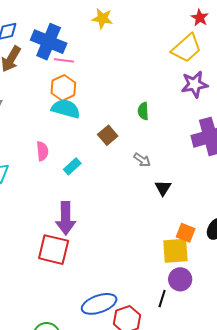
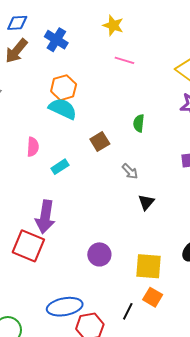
blue cross: (49, 42) -> (56, 40), size x0.7
pink line: (64, 60) -> (124, 60), moved
orange square: (186, 233) -> (153, 297), moved
purple circle: (180, 279) -> (99, 254), moved

